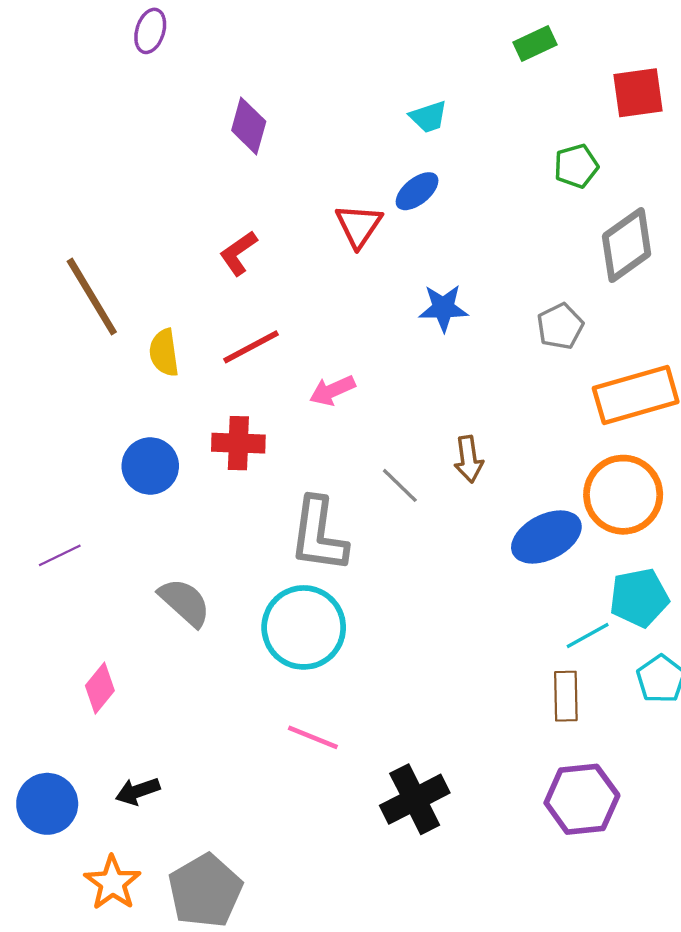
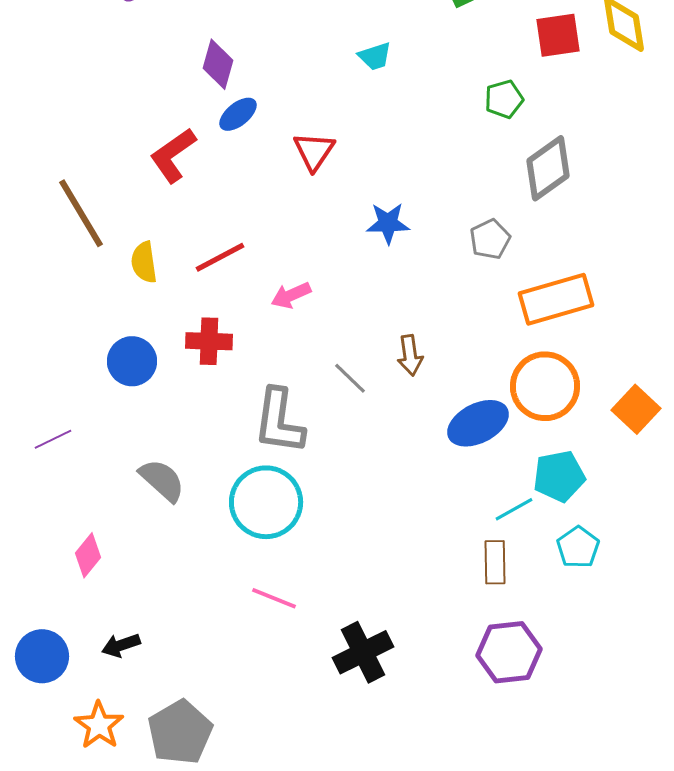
blue ellipse: (417, 191) -> (238, 114), moved
red L-shape: (238, 253) -> (173, 155), moved, size x1.4

